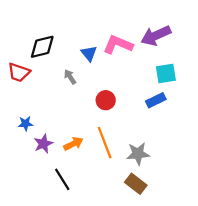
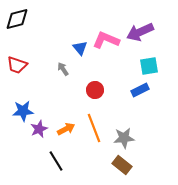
black diamond: (42, 47) -> (17, 19), moved
blue star: (25, 124) -> (23, 111), size x1.5

